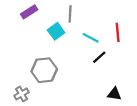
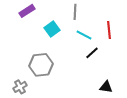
gray line: (70, 14) -> (75, 12), moved

